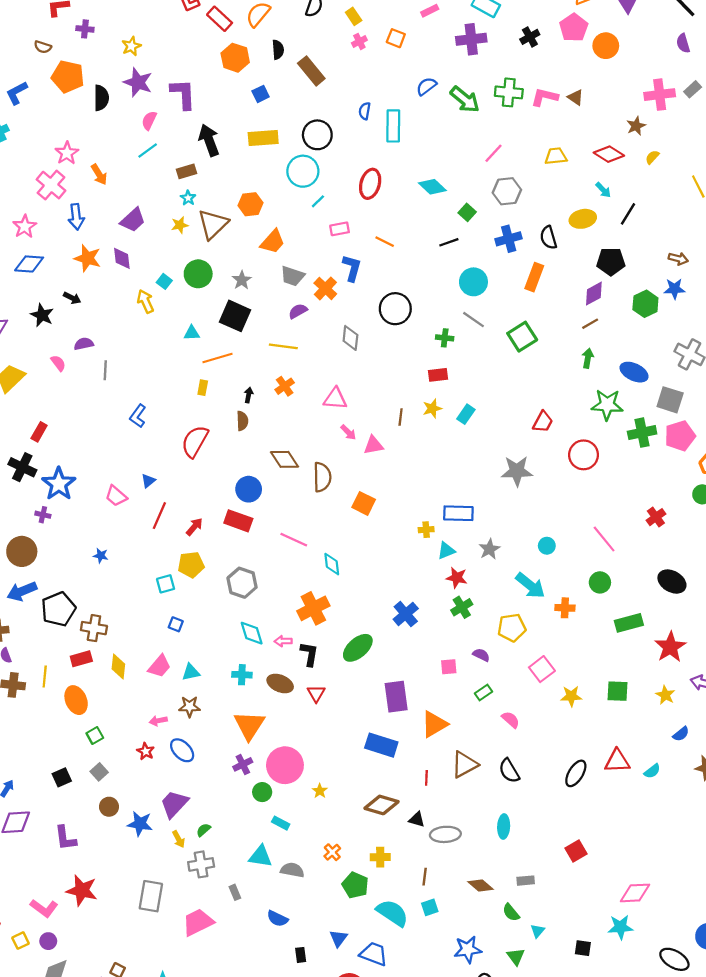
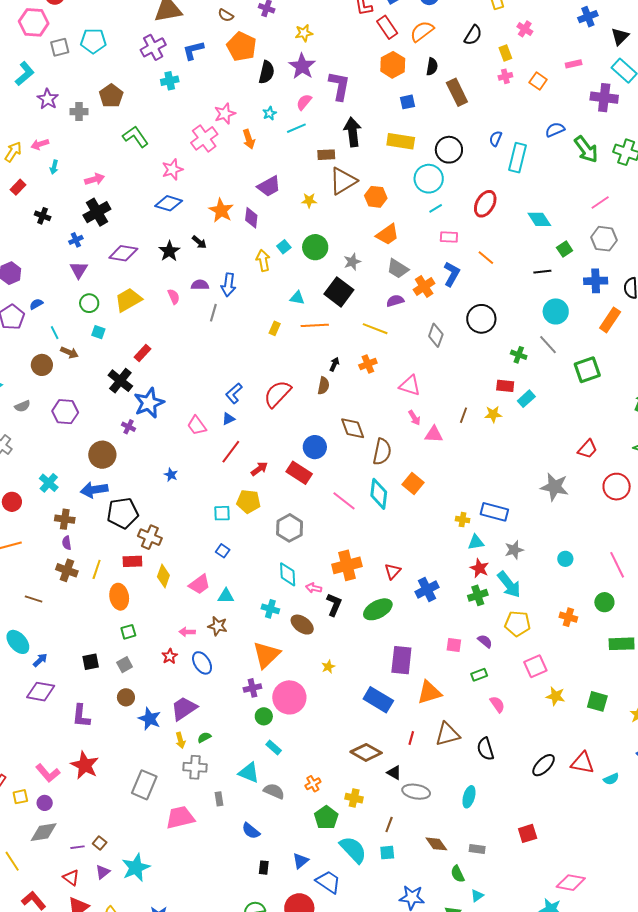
cyan star: (188, 198) -> (270, 113), moved
blue arrow: (76, 217) -> (228, 285), moved
brown triangle: (213, 224) -> (343, 181), moved
yellow rectangle: (203, 388) -> (275, 328), moved
cyan rectangle: (466, 414) -> (526, 399), moved
blue L-shape: (138, 416) -> (234, 393), moved
cyan diamond: (332, 564) -> (379, 494), moved, size x1.4
cyan arrow: (530, 585) -> (509, 585), moved
red triangle: (316, 694) -> (393, 571), moved
yellow star: (320, 791) -> (328, 667), moved

